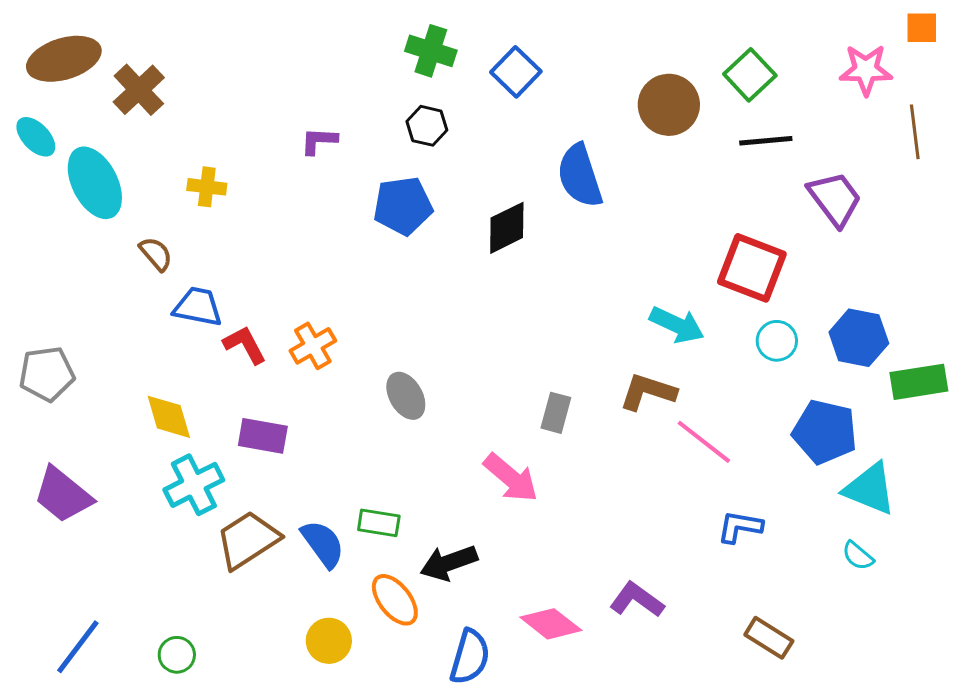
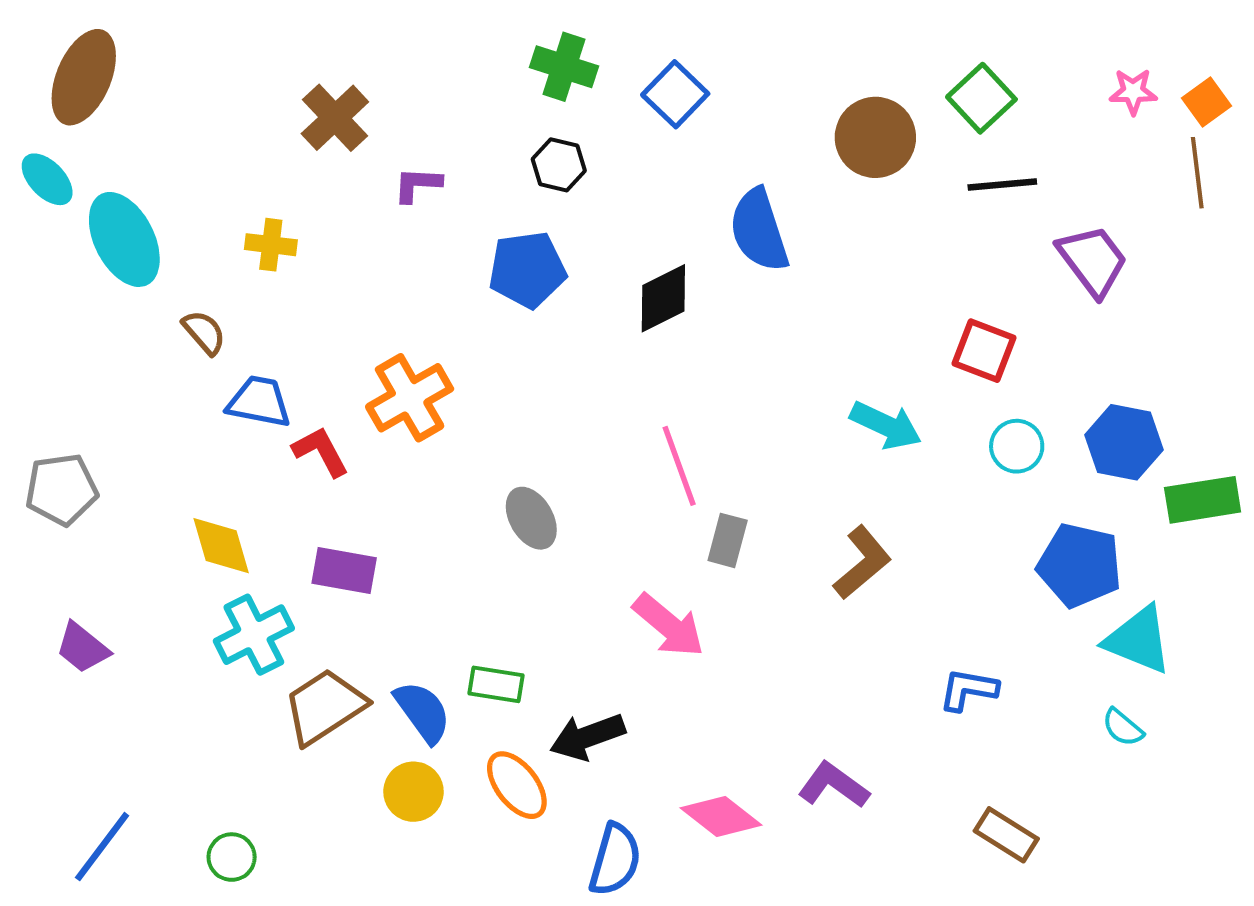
orange square: (922, 28) -> (1206, 102), moved, turned -36
brown ellipse: (64, 59) -> (84, 77), turned -50
pink star: (866, 70) -> (1133, 92), size x0.7
brown cross: (139, 90) -> (335, 118), moved
red square: (752, 268) -> (984, 351), size x0.7
orange cross: (313, 346) -> (410, 398), moved, size x1.4
brown L-shape: (648, 392) -> (862, 563), moved, turned 122
pink line: (704, 442) -> (679, 466), moved, turned 32
purple trapezoid: (63, 495) -> (82, 648), size x0.7
yellow circle: (329, 641) -> (413, 792), moved

